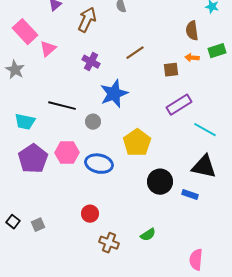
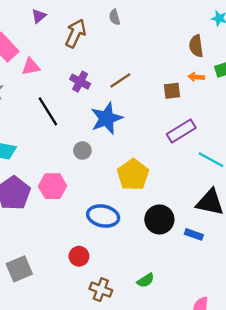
pink triangle: (48, 49) -> (31, 67), turned 30
brown line: (135, 53) -> (120, 80), moved
black line: (62, 106) -> (48, 111), moved, turned 44
blue ellipse: (99, 164) -> (103, 216), moved
gray square: (38, 225) -> (19, 269), size x1.6

